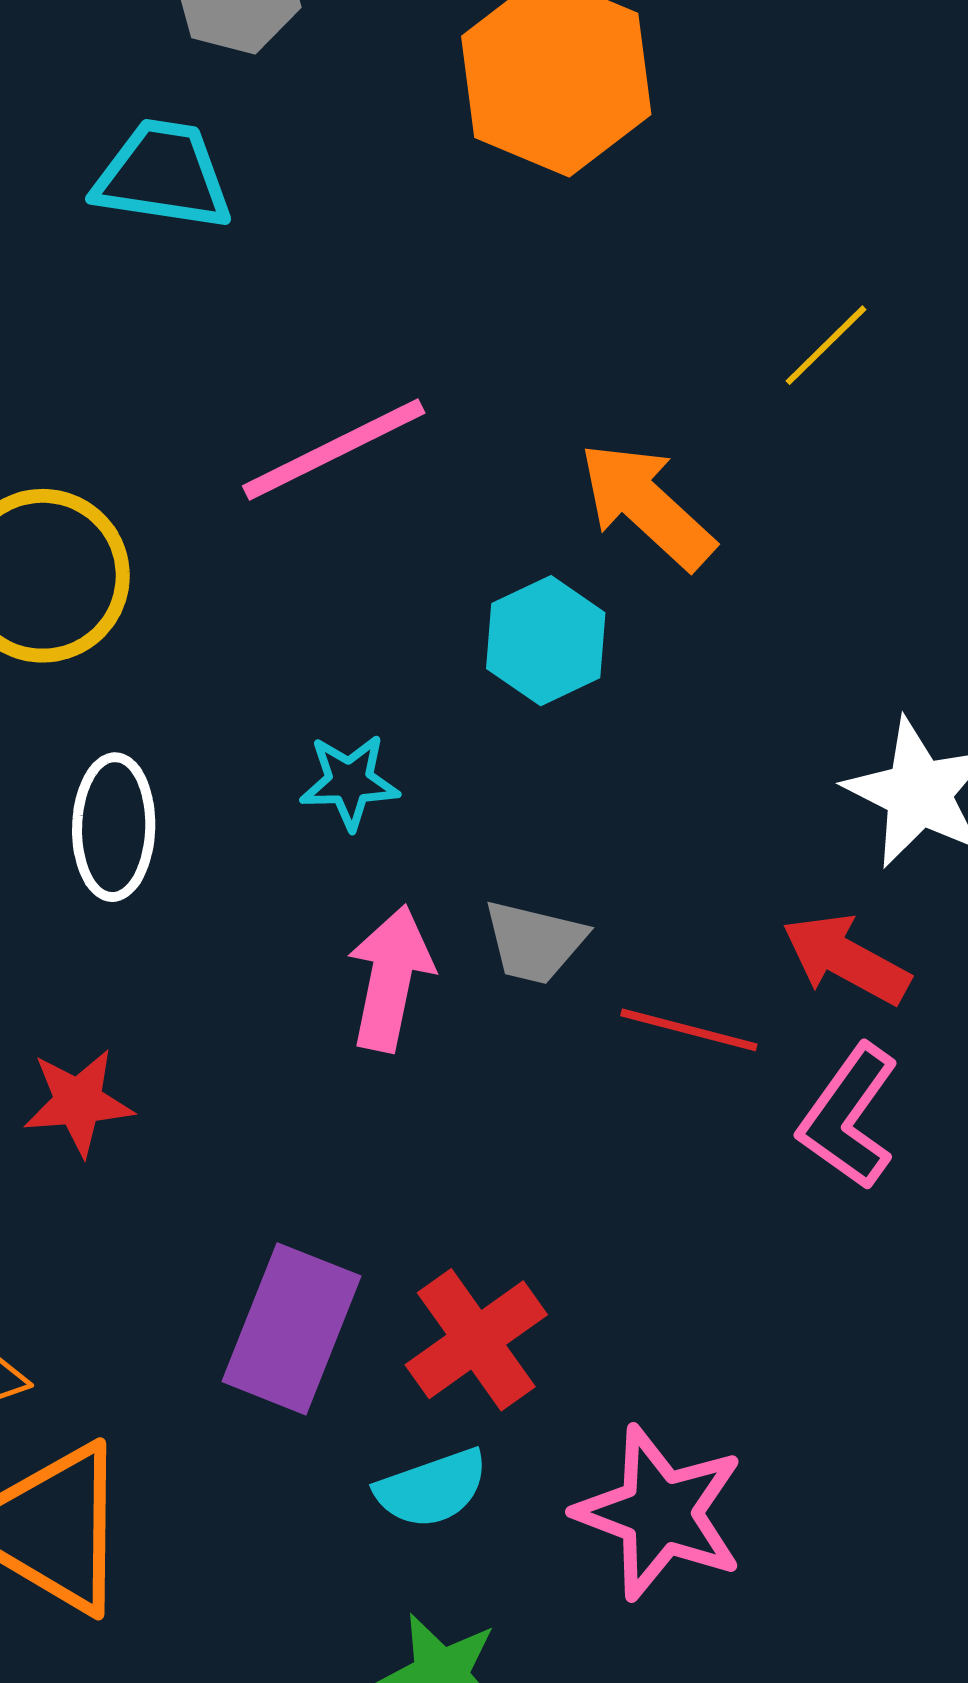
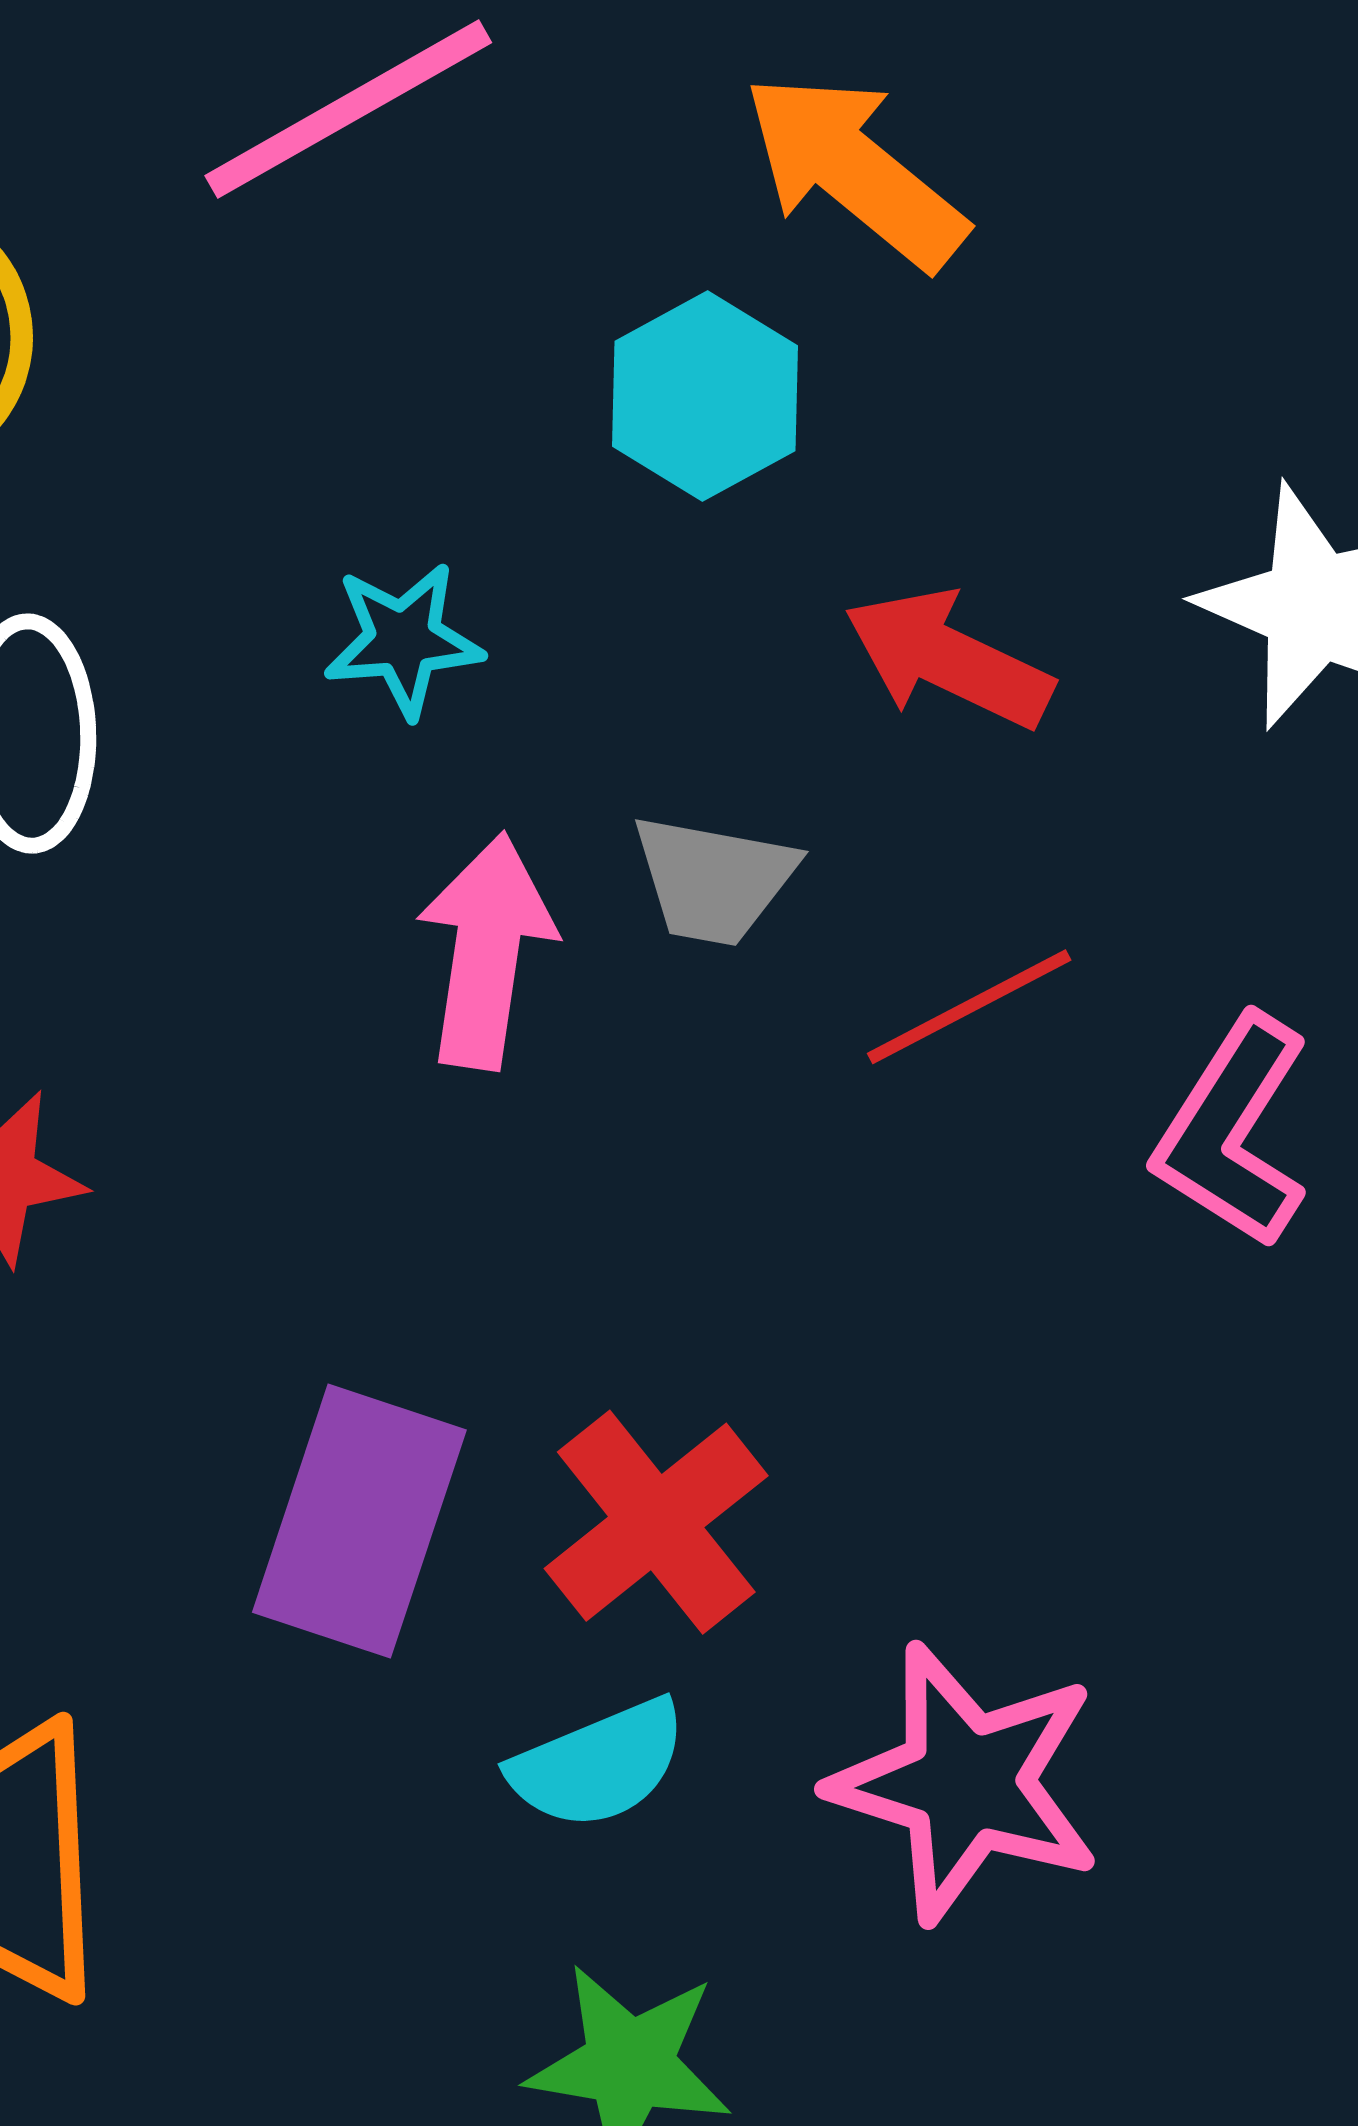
red arrow: (846, 959) -> (948, 659), moved
red line: (689, 1030) -> (969, 1007), turned -39

